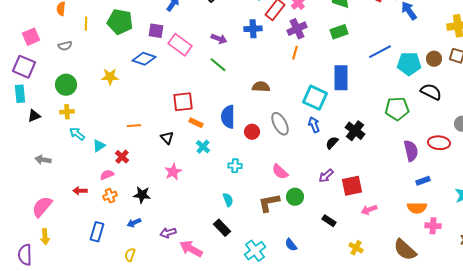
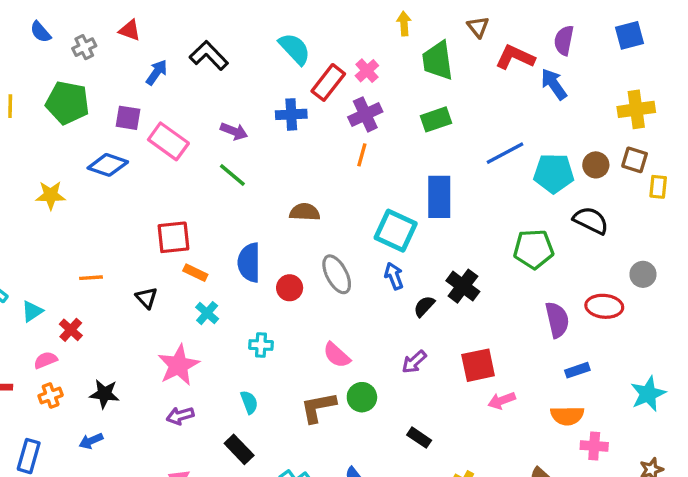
pink star: (173, 172) -> (178, 365), moved, size x1.4
red square: (352, 186) -> (478, 365), moved
pink arrow: (369, 210) -> (502, 401), moved
purple arrow: (168, 233) -> (180, 416), moved

